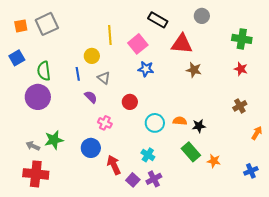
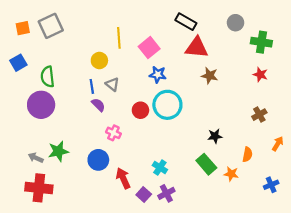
gray circle: (202, 16) -> (236, 23), moved
black rectangle: (158, 20) -> (186, 22), moved
blue line: (78, 74) -> (92, 86), moved
orange semicircle: (180, 121) -> (247, 154), moved, turned 96
cyan circle: (155, 123) -> (167, 105), moved, size x1.4

